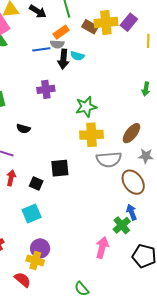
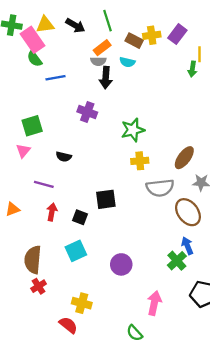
yellow cross: (106, 22) -> (152, 35), size x0.7
blue line: (41, 49) -> (55, 78), moved
cyan semicircle: (77, 56) -> (127, 62), moved
purple cross: (46, 89) -> (87, 112), turned 30
green arrow: (146, 89) -> (192, 69), moved
yellow cross: (91, 135) -> (140, 161), size x0.7
purple circle: (40, 248) -> (121, 264), moved
pink arrow: (102, 248) -> (154, 303), moved

